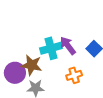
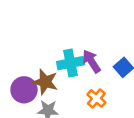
orange cross: (74, 75) -> (96, 98), turned -35

